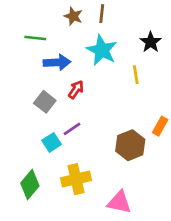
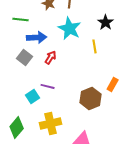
gray square: (45, 102) -> (25, 57), moved
purple line: (72, 129) -> (48, 86), turned 48

